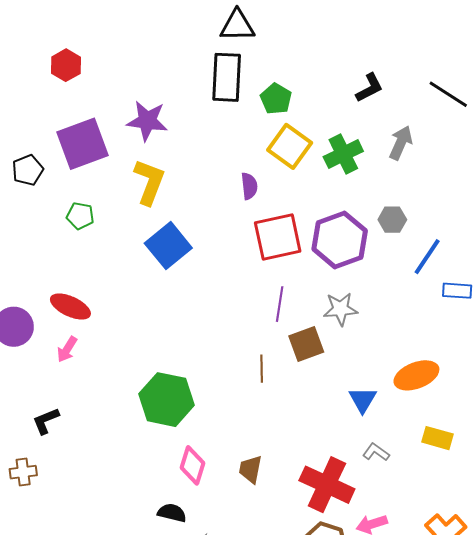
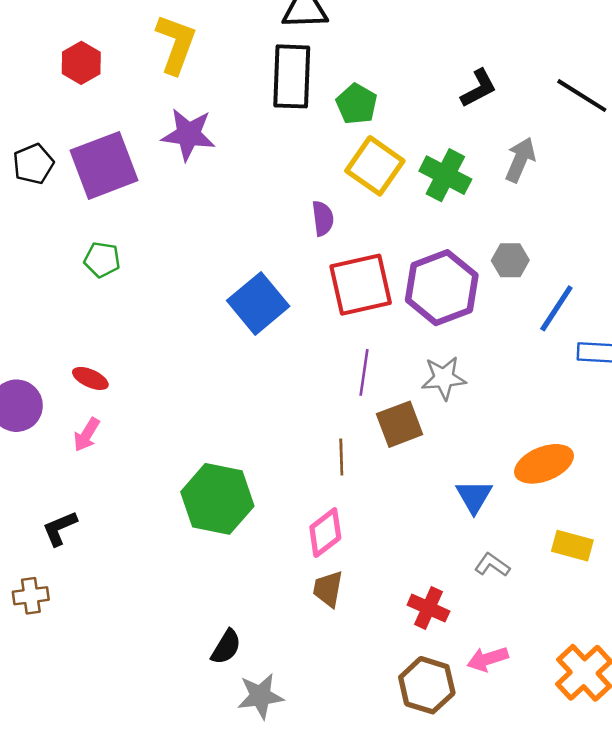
green cross: (343, 154) -> (445, 175), turned -36
black pentagon: (28, 170) -> (33, 164), moved
yellow L-shape: (149, 182) -> (176, 44), moved
blue square: (168, 246) -> (258, 303), moved
red ellipse: (70, 307) -> (90, 378), size x0.7
pink diamond: (192, 465) -> (325, 533), moved, turned 36
red cross: (327, 485) -> (428, 608), size x0.6
black semicircle: (172, 513) -> (226, 647), turned 108

